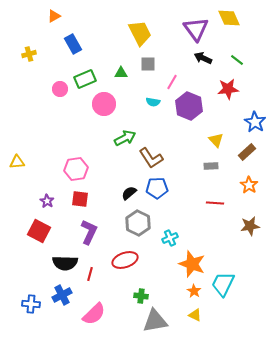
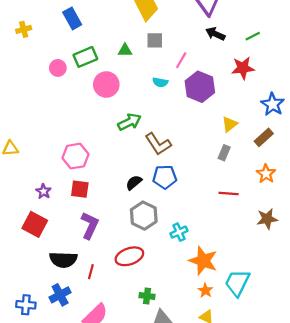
green line: (237, 60) -> (253, 36), turned -64
yellow triangle: (216, 140) -> (230, 124), turned 35
gray rectangle: (211, 166) -> (224, 153), turned -64

